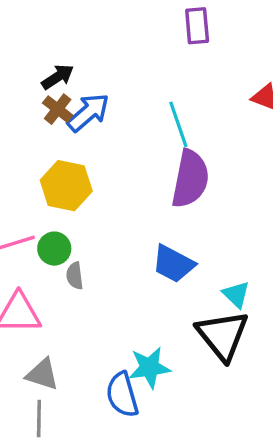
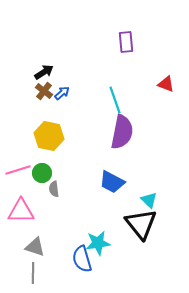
blue arrow: (88, 113) -> (62, 93), size x0.6

